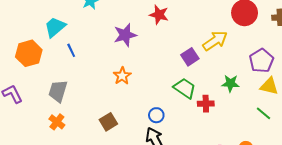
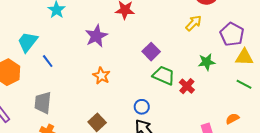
yellow arrow: (215, 41) -> (194, 23), moved, size x0.7
purple square: (190, 57) -> (151, 52), moved
red cross: (206, 104) -> (187, 86), turned -35

